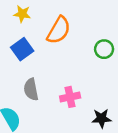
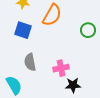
blue square: (22, 49) -> (23, 30), turned -36
black star: (102, 118) -> (73, 85), moved

